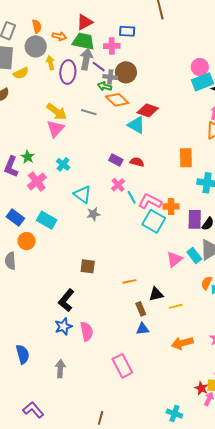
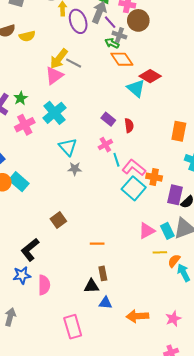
purple ellipse: (68, 72) -> (78, 21), turned -35
brown circle: (126, 72) -> (138, 20), moved
yellow semicircle: (21, 73) -> (27, 36), moved
yellow arrow: (57, 112) -> (59, 59), turned 80
gray line: (89, 112) -> (74, 63), moved
red semicircle: (137, 162) -> (129, 126), turned 56
cyan cross: (63, 164) -> (54, 113), size x1.6
cyan rectangle: (47, 220) -> (19, 182), moved
brown square: (88, 266) -> (58, 220), turned 35
black triangle: (156, 294) -> (91, 286), moved
yellow line: (176, 306) -> (160, 252), moved
blue triangle: (143, 329) -> (105, 303), moved

